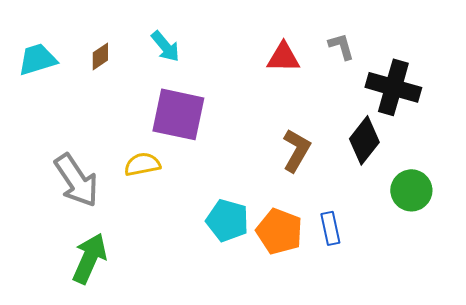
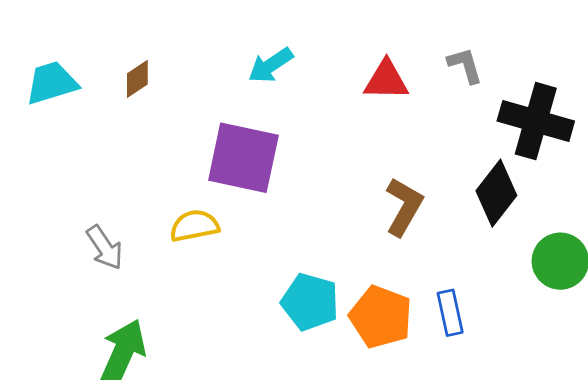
cyan arrow: (165, 46) -> (271, 65), moved, turned 96
gray arrow: (76, 180) -> (105, 247), size x0.6

